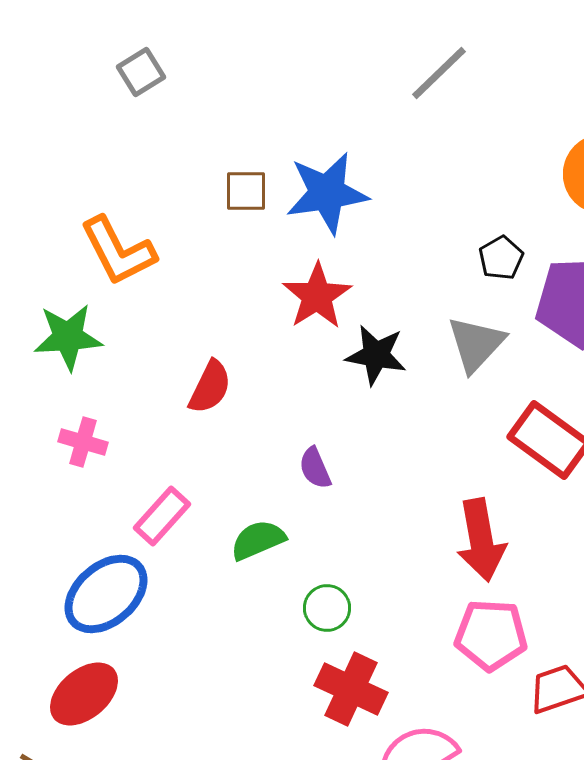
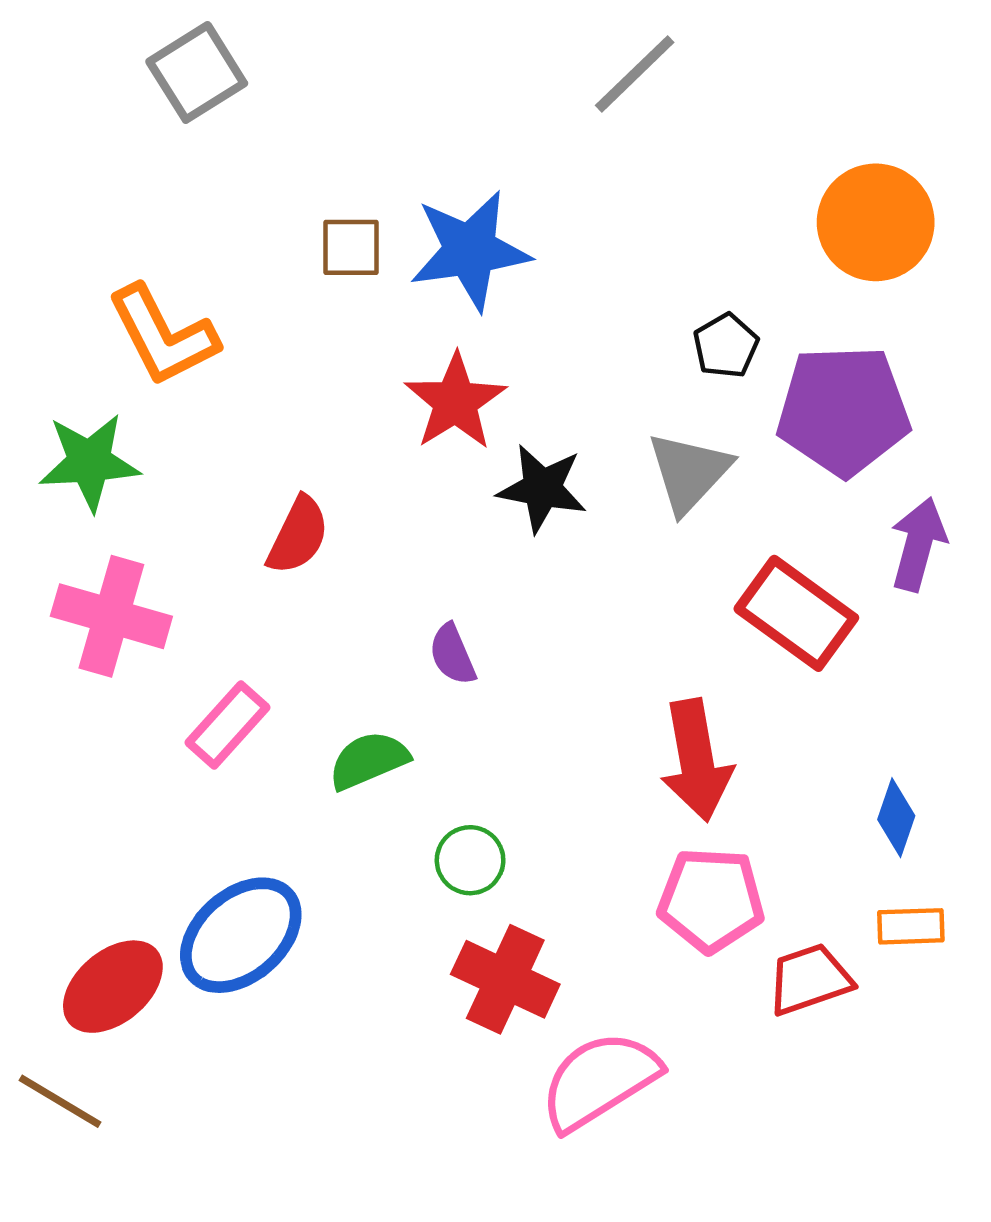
gray square: (141, 72) -> (197, 72), size x1.4
pink cross: (83, 442) -> (111, 616), size x1.6
blue ellipse: (106, 594) -> (241, 935), moved

